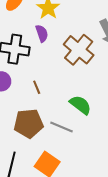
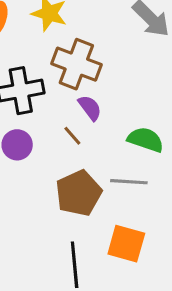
purple semicircle: (42, 33) -> (90, 108), moved
brown cross: (79, 50) -> (76, 64), moved

